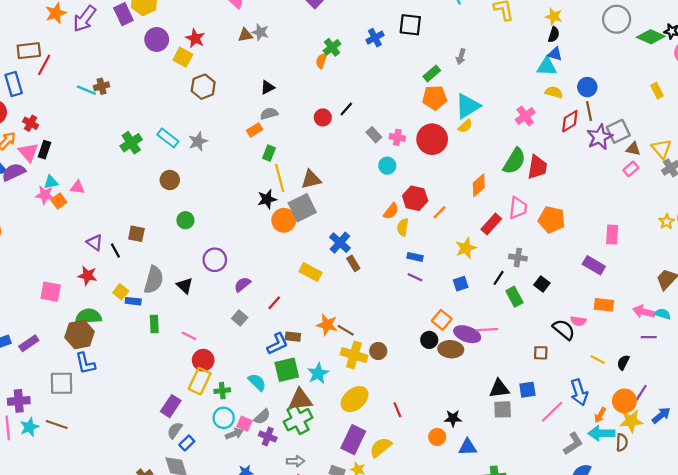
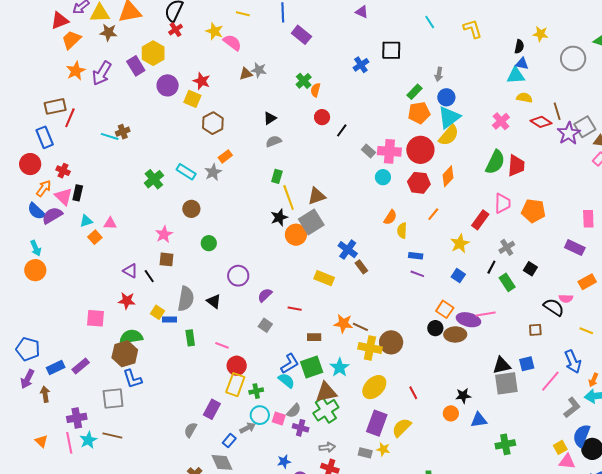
yellow star: (554, 16) -> (540, 34), moved
gray circle: (617, 19) -> (573, 59), moved
green cross: (332, 47) -> (304, 81), moved
blue circle: (587, 87) -> (446, 97), moved
red circle: (323, 117) -> (322, 117), moved
red diamond: (570, 121) -> (541, 122), turned 70
yellow semicircle: (465, 126) -> (449, 135), size x1.6
orange rectangle: (255, 130) -> (225, 156), moved
pink cross: (397, 137) -> (389, 151), size x1.6
orange diamond: (479, 185) -> (448, 176), moved
pink star: (45, 195) -> (164, 234), moved, turned -30
red hexagon: (415, 198) -> (419, 183), moved
gray cross: (518, 258) -> (507, 247), turned -35
blue square: (461, 284) -> (458, 276), turned -32
red line: (274, 303) -> (295, 309), turned 64
orange rectangle: (604, 305) -> (587, 282), turned -30
blue L-shape: (277, 344) -> (290, 364), moved
brown circle: (378, 351) -> (391, 342), size x1.5
gray square: (503, 409) -> (506, 383), size x1.4
gray semicircle: (175, 430) -> (191, 430), moved
gray arrow: (234, 434) -> (248, 428), moved

